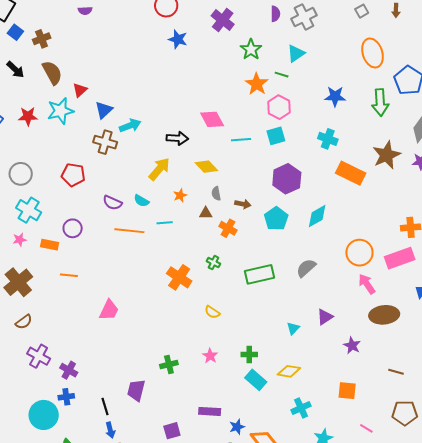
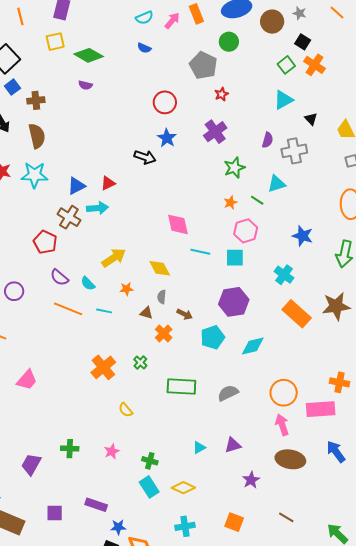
orange star: (257, 84) -> (231, 203), size x0.6
red triangle: (80, 90) -> (108, 183), moved
black arrow: (177, 138) -> (145, 157), moved
red pentagon: (73, 175) -> (45, 242), moved

